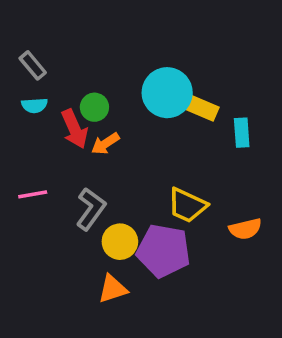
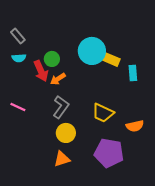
pink line: (33, 194) -> (18, 107), turned 35
gray L-shape: (91, 209) -> (61, 107), moved
purple pentagon: (164, 251) -> (109, 153), moved

